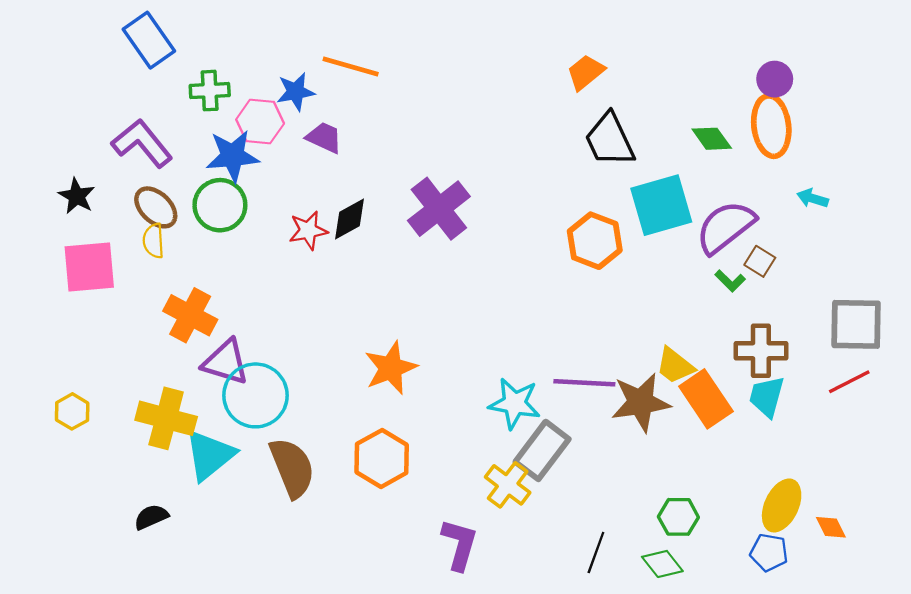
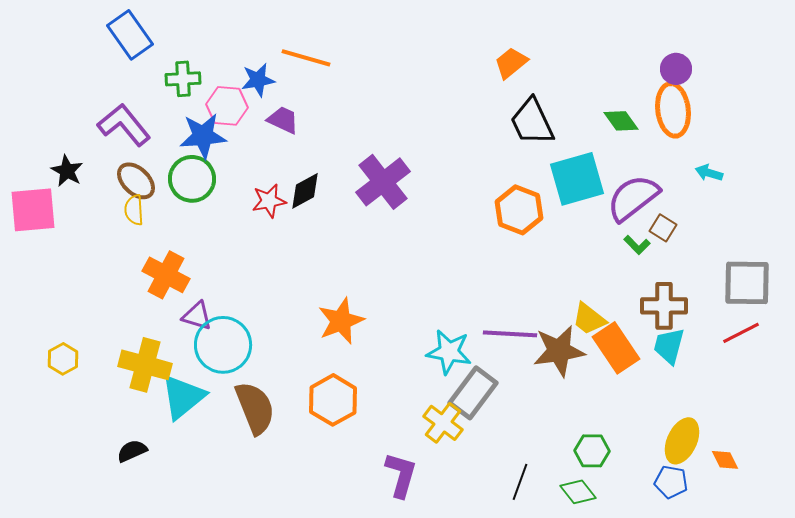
pink square: (89, 267) -> (33, 210), moved
purple triangle: (226, 362) -> (197, 316), size x0.7

